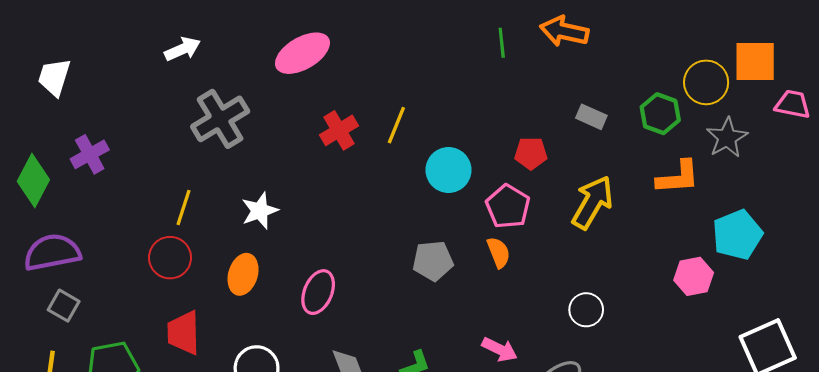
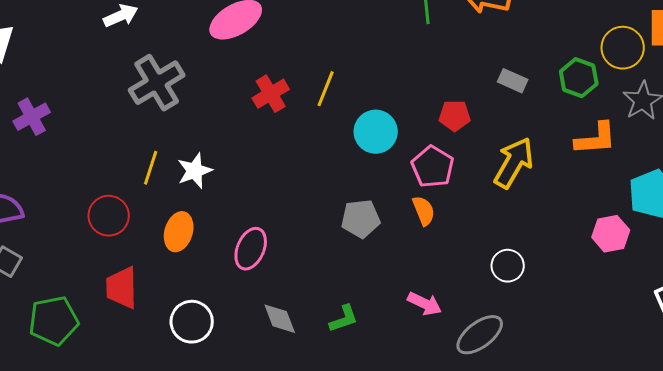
yellow line: (184, 208) -> (151, 168), moved

